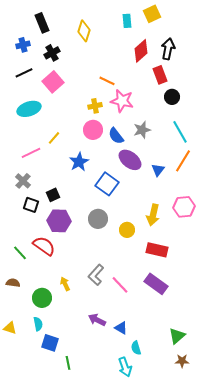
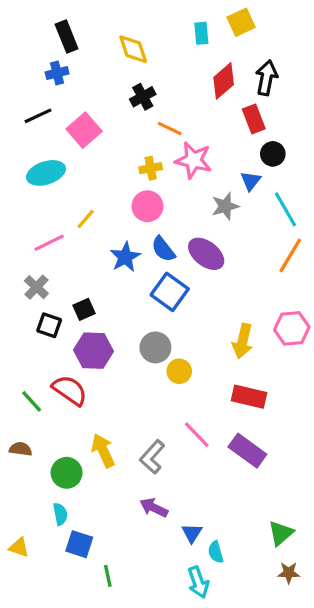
yellow diamond: (84, 31) -> (133, 49), turned -35
blue cross: (23, 45) -> (57, 73), moved
black cross: (52, 53) -> (143, 97), moved
blue semicircle: (116, 136) -> (163, 249), moved
blue triangle: (158, 170) -> (251, 181), moved
yellow circle: (127, 230) -> (179, 371), moved
gray L-shape: (96, 275) -> (152, 457), moved
yellow arrow: (65, 284) -> (103, 451), size x1.5
pink line: (120, 285) -> (197, 435), moved
yellow triangle: (10, 328) -> (19, 547), moved
blue triangle: (121, 328) -> (192, 533), moved, turned 32

